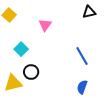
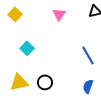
pink triangle: (45, 25) -> (59, 14), moved
black circle: (31, 72) -> (45, 82), moved

